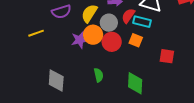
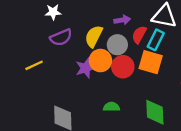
cyan rectangle: (142, 22) -> (156, 40), turned -72
orange square: (136, 40) -> (151, 62), size x1.5
green semicircle: (99, 75) -> (111, 107), turned -72

